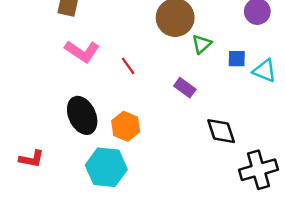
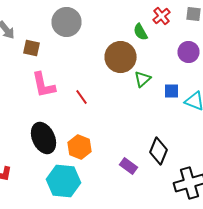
pink L-shape: (82, 51) -> (44, 85), turned 44
purple rectangle: (185, 88) -> (128, 166), moved
black diamond: (221, 131) -> (158, 151), turned 40

